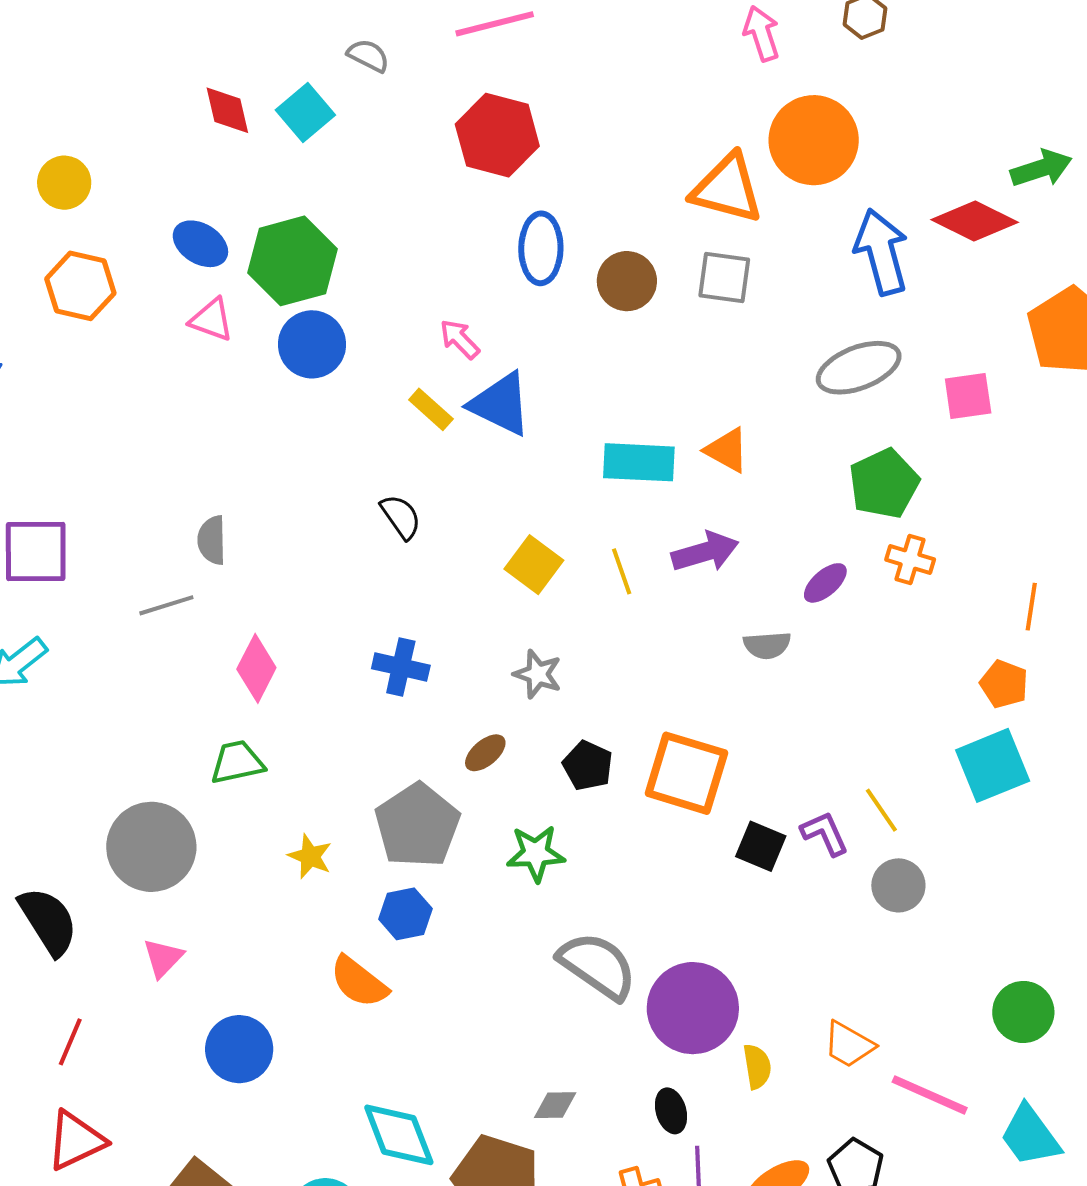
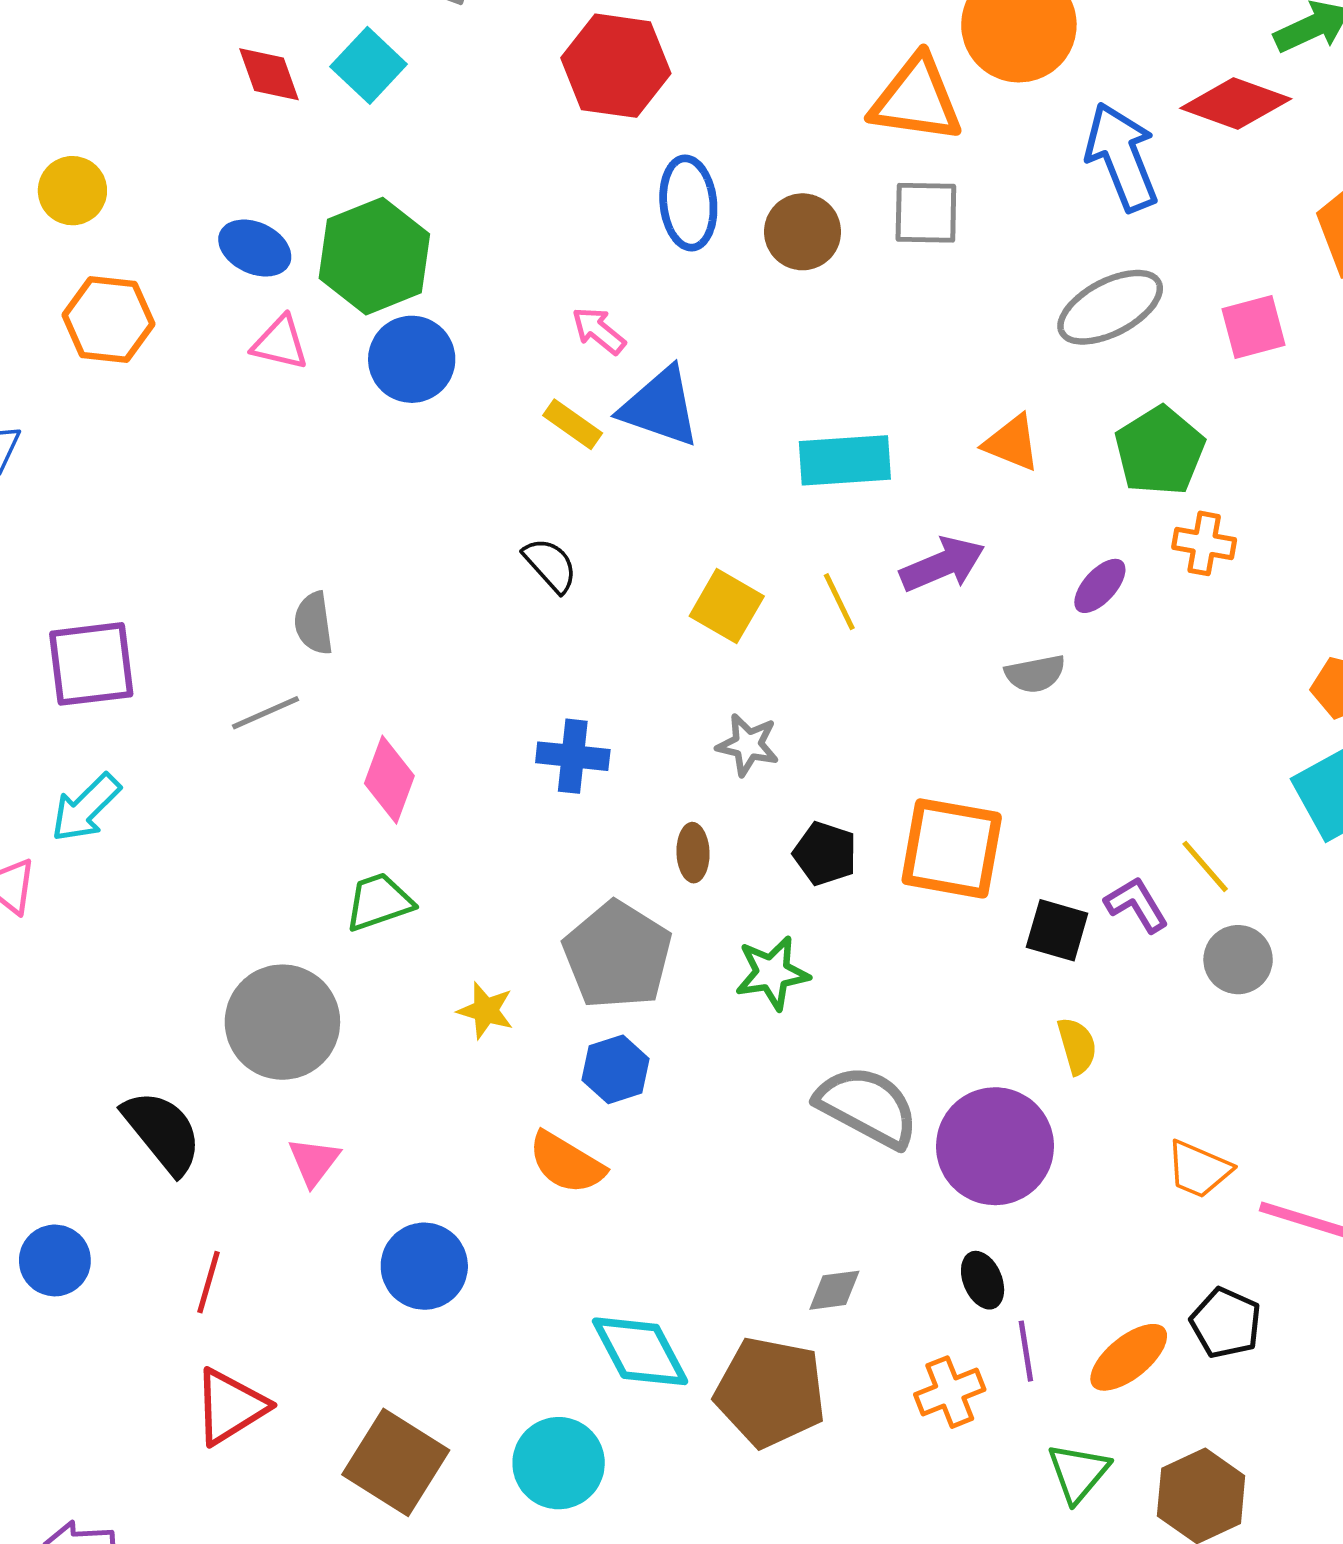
orange triangle: (727, 450) -> (1012, 443), moved
brown ellipse: (485, 753) -> (693, 853), turned -45
yellow semicircle: (757, 1066) -> (1077, 1046), moved

